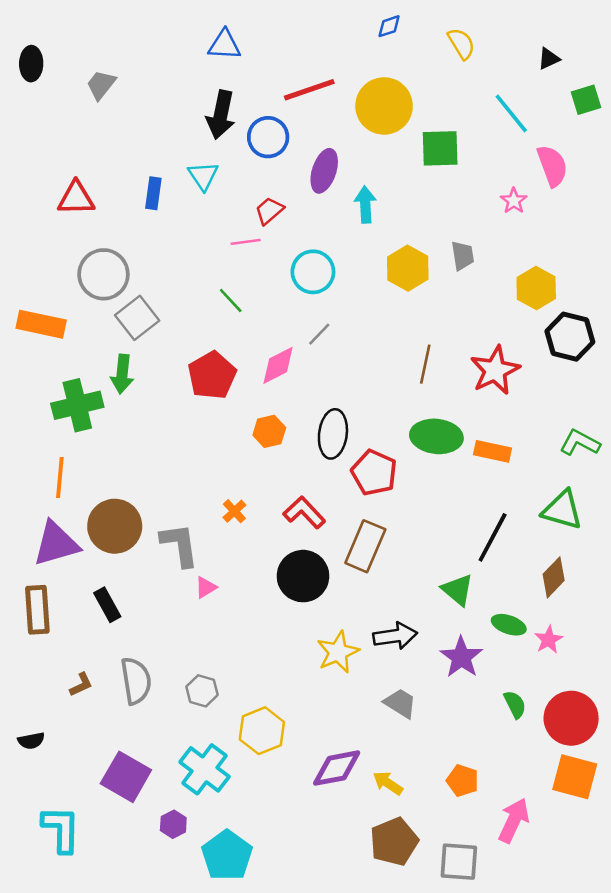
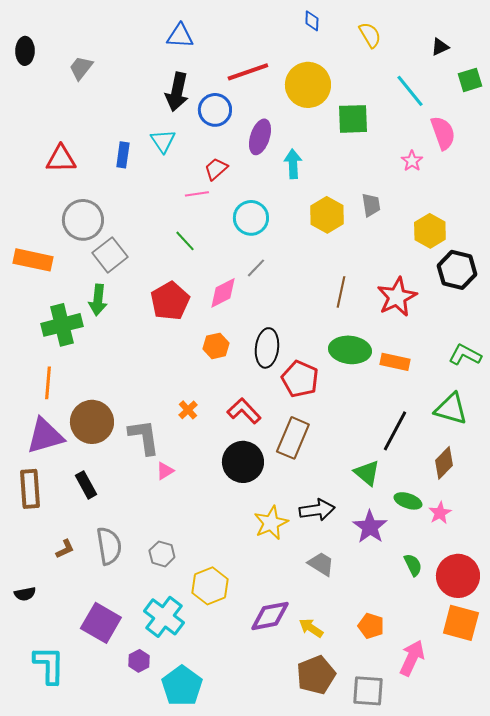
blue diamond: (389, 26) -> (312, 21), turned -70

